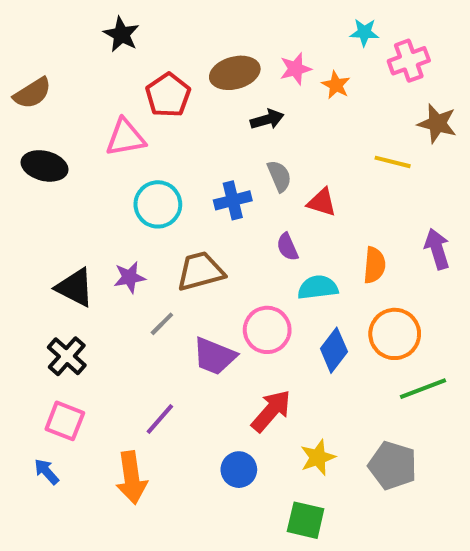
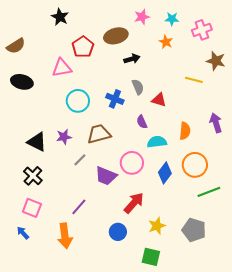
cyan star: (364, 32) -> (172, 19), moved
pink star: (295, 69) -> (142, 17), moved
blue cross: (233, 200) -> (115, 99), turned 36

